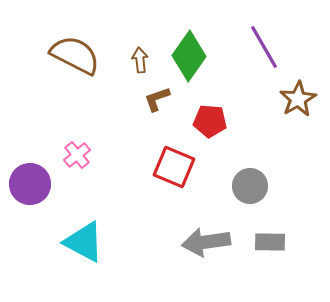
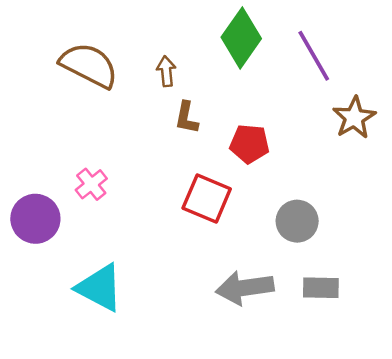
green diamond: (189, 56) -> (241, 38), moved
brown L-shape: (157, 99) -> (186, 118), turned -60

